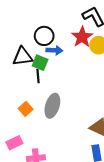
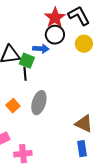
black circle: (44, 36) -> (55, 35), moved
red star: (82, 37) -> (55, 18), moved

